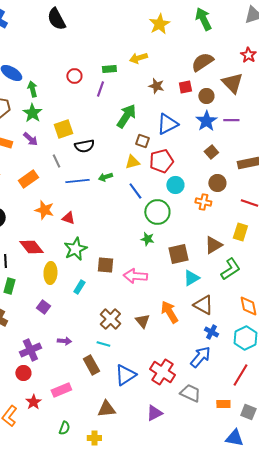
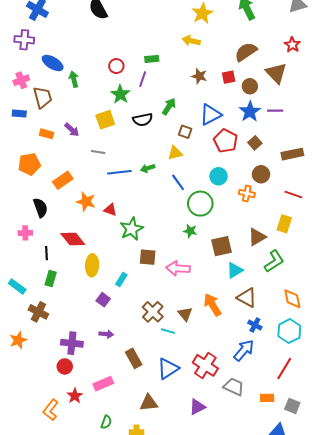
yellow arrow: (138, 58) -> (191, 41), moved, turned 30
green star: (32, 113) -> (120, 94), moved
green arrow: (126, 116) -> (169, 106), size x0.7
black semicircle: (84, 146) -> (143, 120), moved
gray line: (56, 161) -> (98, 152), turned -56
red pentagon: (161, 161) -> (226, 141), moved, turned -30
orange rectangle: (28, 179) -> (63, 180), moved
green star: (75, 249) -> (132, 229), moved
purple square: (43, 307) -> (103, 300), moved
cyan line: (103, 344) -> (168, 331), moved
purple cross: (30, 350) -> (72, 343), turned 30

